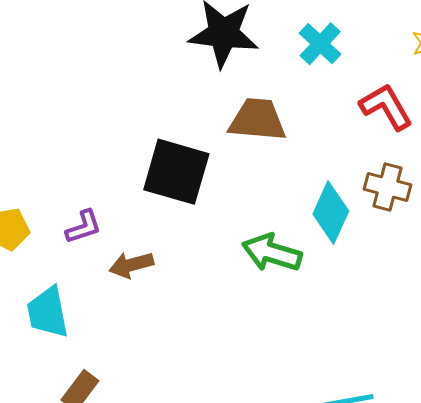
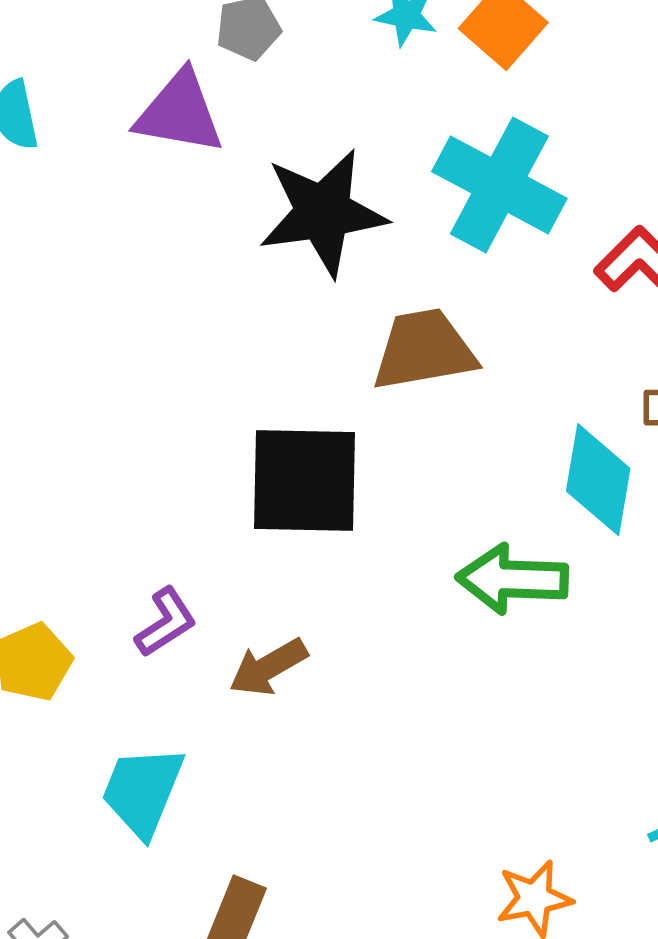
cyan cross: (320, 44) -> (499, 185), size x1.6
cyan trapezoid: (48, 312) -> (142, 791), turned 48

